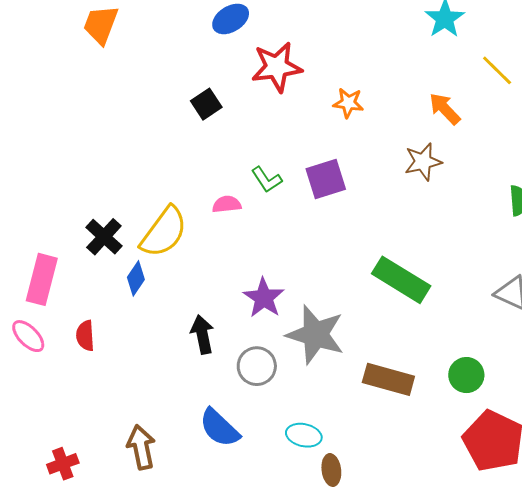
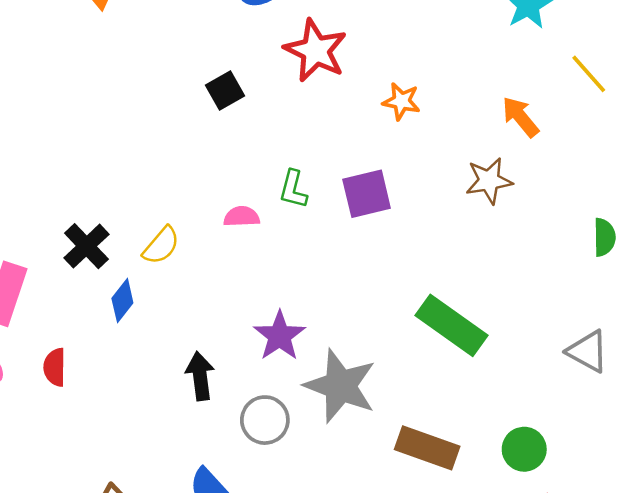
red star: (277, 67) -> (316, 51), turned 30
green L-shape: (267, 180) -> (293, 189), turned 44
yellow semicircle: (164, 232) -> (161, 246), size x0.6

